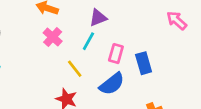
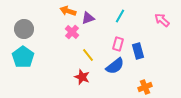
purple triangle: (98, 18) -> (88, 18), moved
cyan line: (88, 41) -> (120, 16), moved

